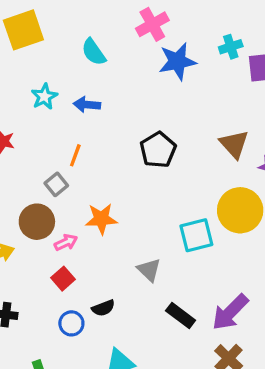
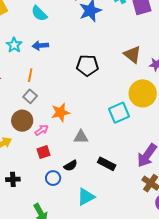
black pentagon: (158, 150) -> (87, 65), turned -30
orange line: (75, 155) -> (30, 75), moved
gray triangle: (149, 270) -> (81, 137), moved, turned -35
red square: (63, 279) -> (44, 152), turned 32
black rectangle: (181, 315) -> (107, 164), moved

